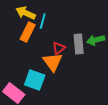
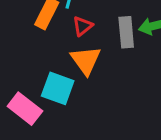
red triangle: (59, 48) -> (83, 26), moved

